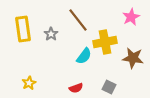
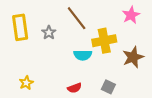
cyan semicircle: (84, 56) -> (83, 55), turned 54
brown star: (133, 58) -> (133, 57), turned -30

